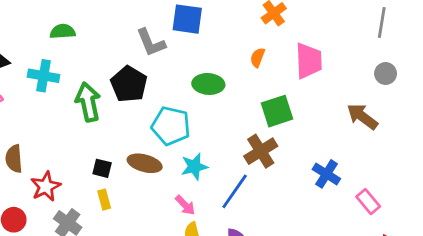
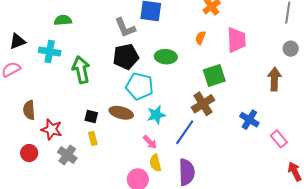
black pentagon: (129, 84) -> (126, 57), moved, turned 30
brown arrow: (362, 117) -> (274, 79), turned 55
red star: (46, 186) -> (52, 129), turned -30

